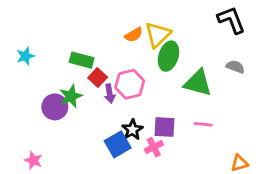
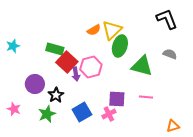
red square: (98, 77) -> (67, 62), size x1.5
green star: (71, 96) -> (47, 114), moved
black star: (132, 130) -> (56, 95), moved
pink star: (33, 160) -> (14, 109), moved

